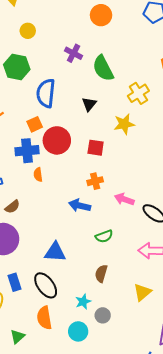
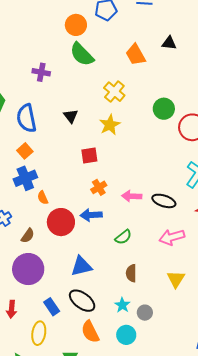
orange circle: (101, 15) -> (76, 25), moved
green semicircle: (103, 68) -> (82, 54), moved
red circle: (57, 140) -> (61, 222), moved

